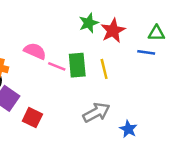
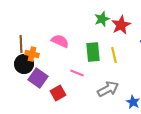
pink line: (57, 66) -> (77, 73), moved
red square: (32, 118) -> (58, 93), turned 35

